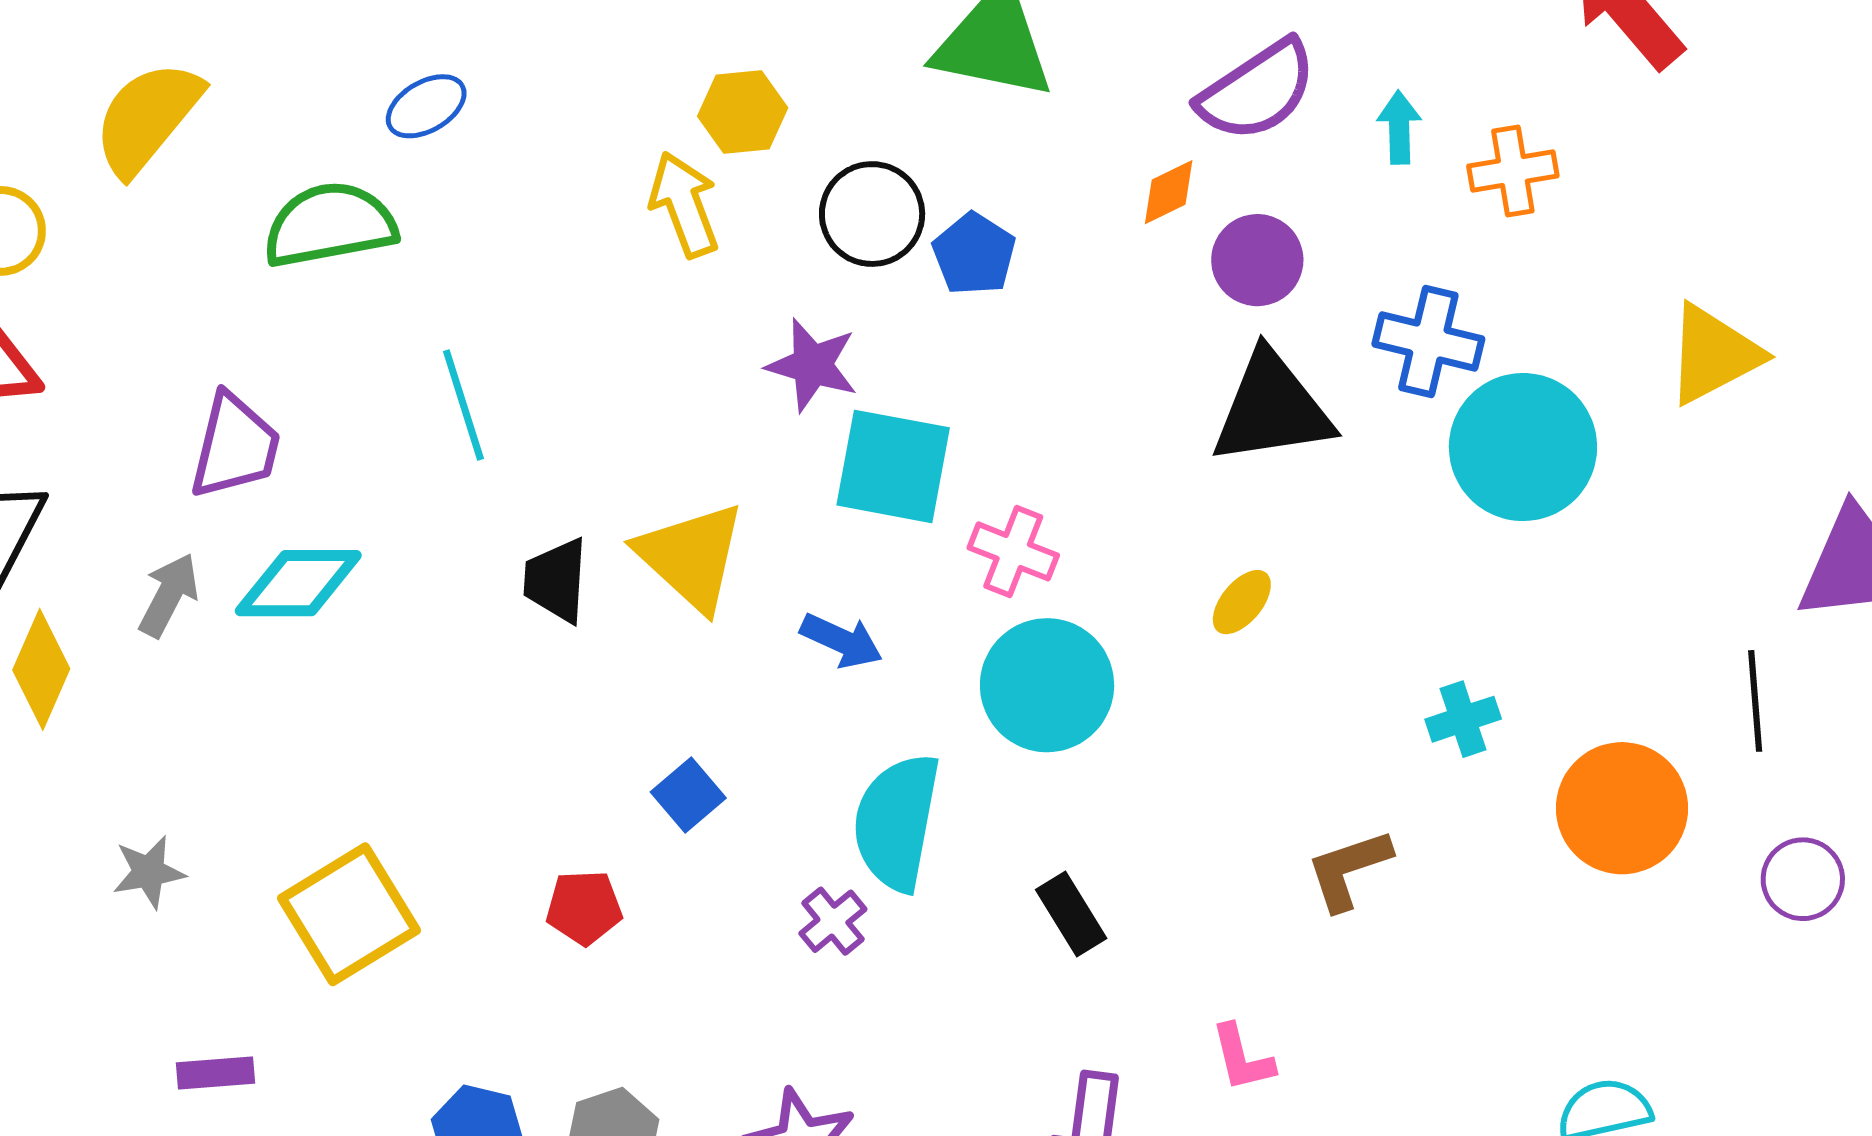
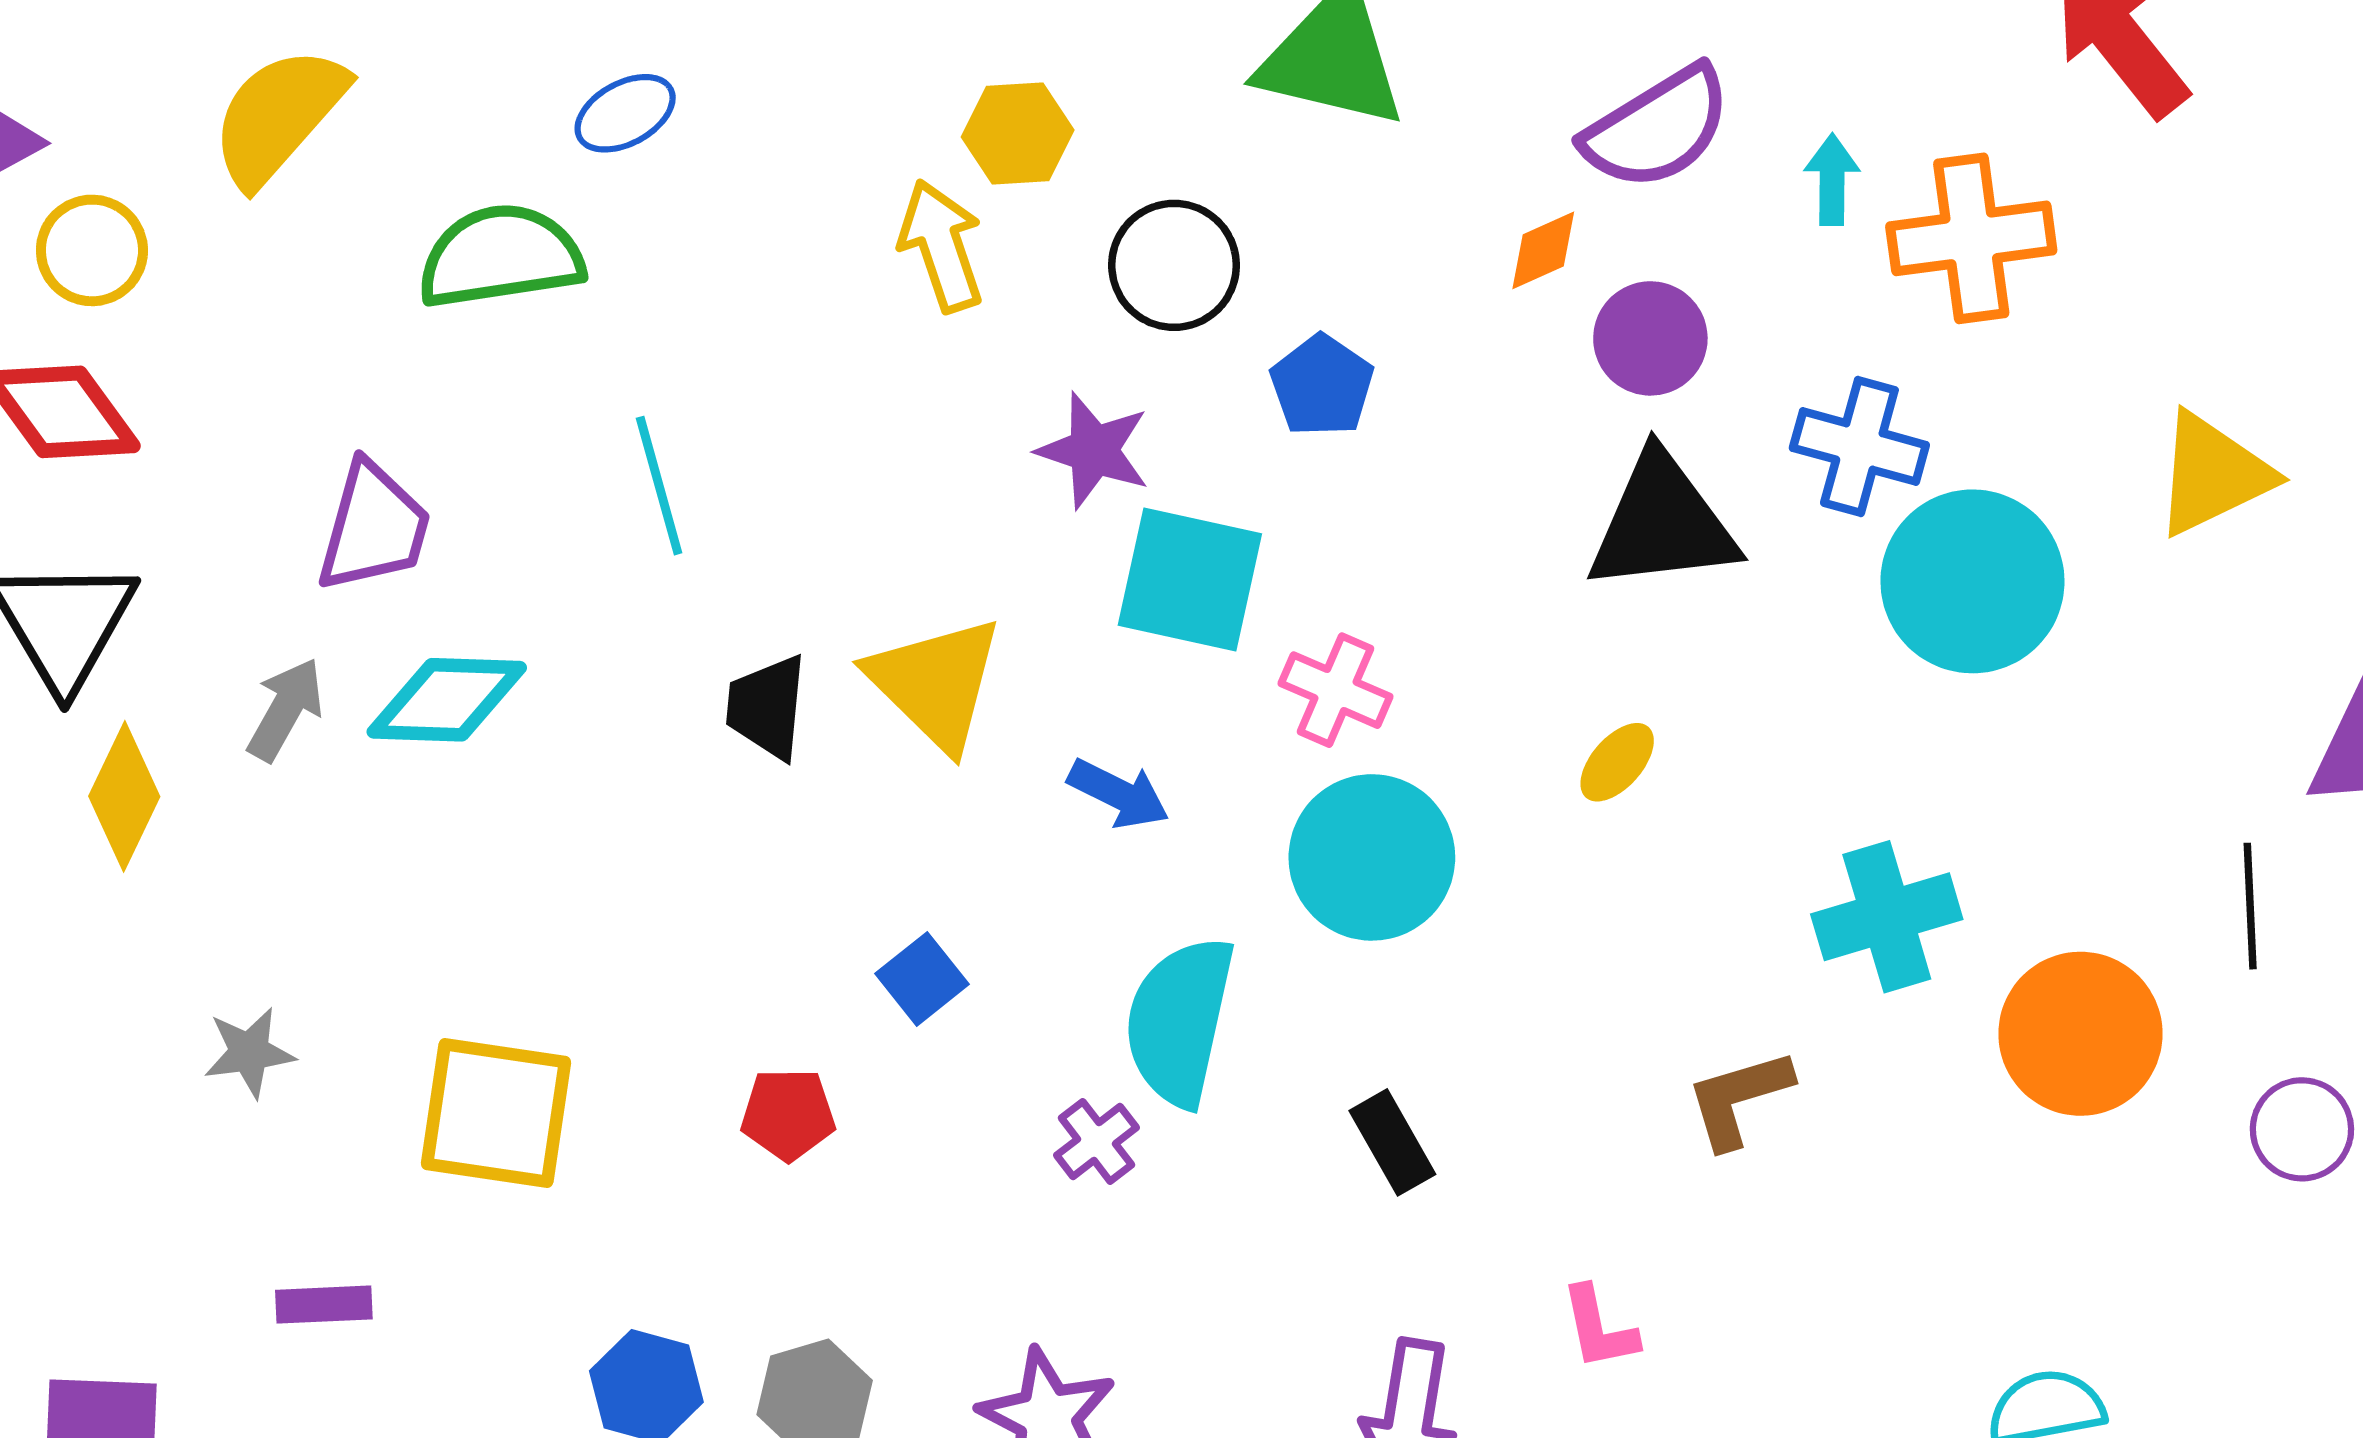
orange cross: (1513, 171) -> (1971, 238), size x1.5
blue pentagon: (974, 254) -> (1322, 386), moved
cyan cross: (1463, 719) -> (1887, 917), size x1.6
yellow square: (349, 914) -> (496, 1113), turned 38

